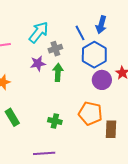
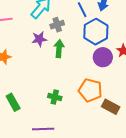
green rectangle: (12, 117) -> (13, 102), moved
brown rectangle: (111, 129) -> (111, 107), turned -66

